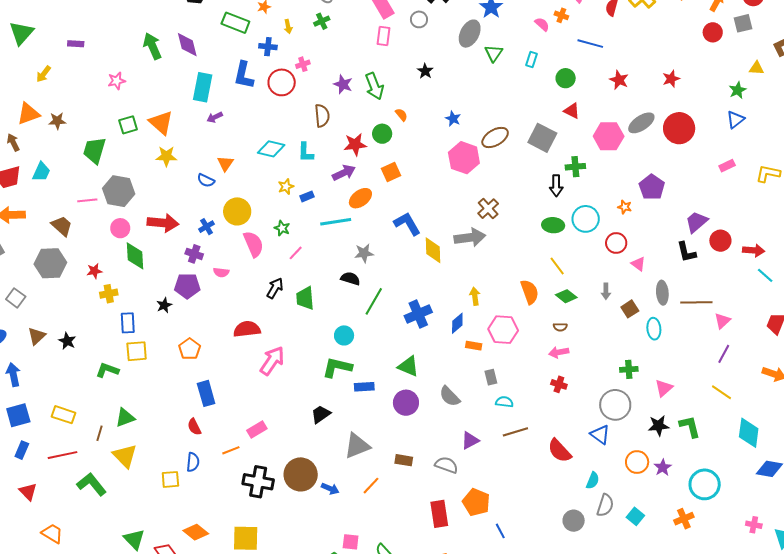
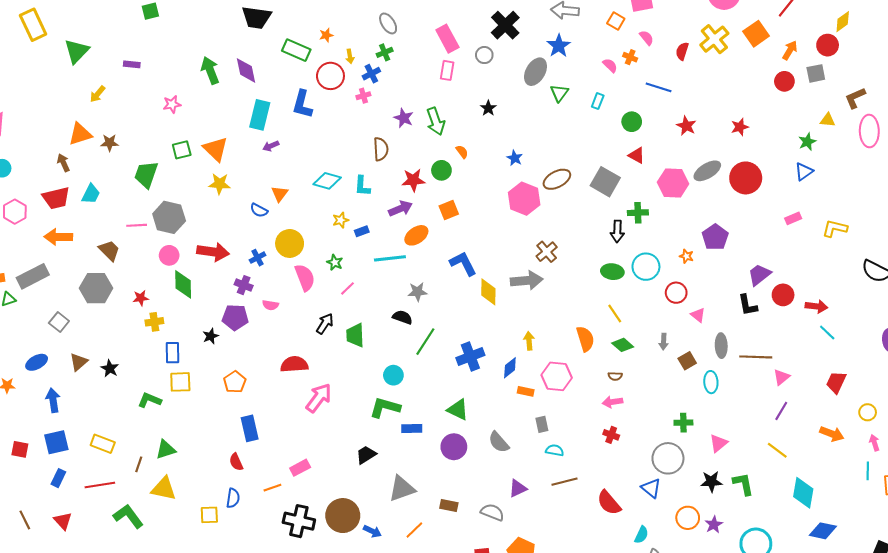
blue cross: (268, 47) -> (371, 74), moved, turned -36
red circle: (282, 82) -> (330, 76), moved
yellow triangle: (125, 456) -> (164, 489), turned -36

